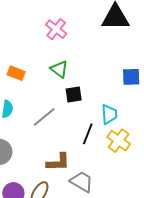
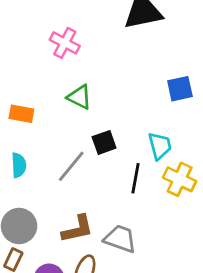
black square: (74, 95) -> (104, 142), moved
brown L-shape: (58, 162) -> (78, 229), moved
gray trapezoid: (82, 182) -> (120, 239), moved

